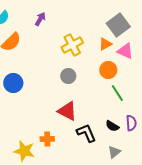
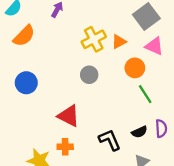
orange triangle: (105, 44) -> (119, 42), moved
red triangle: (67, 111) -> (69, 116), moved
black semicircle: (112, 126) -> (139, 132), turned -56

